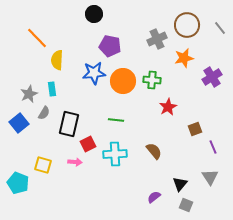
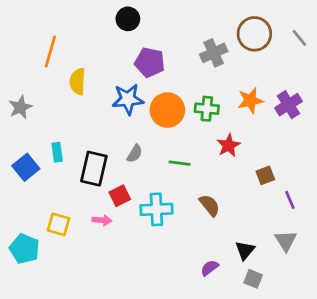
orange line: (37, 38) -> (50, 52), turned 60
orange star: (184, 58) -> (250, 101), moved
cyan rectangle: (52, 89) -> (57, 152), moved
gray star: (29, 94) -> (20, 107), moved
gray semicircle: (44, 113) -> (135, 154), moved
green line: (116, 120) -> (180, 163), moved

